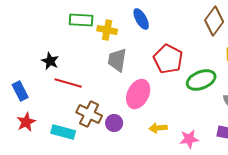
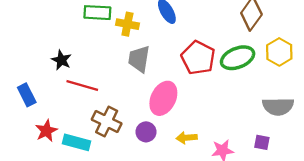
green ellipse: (201, 80) -> (238, 58), moved
red star: (26, 122) -> (46, 131), moved
purple circle: (114, 123) -> (146, 132), moved

